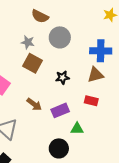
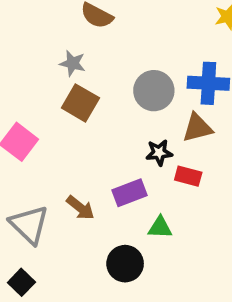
gray circle: (60, 37) -> (154, 91), moved
black star: (62, 78) -> (159, 153), moved
brown arrow: (34, 104) -> (80, 208), moved

